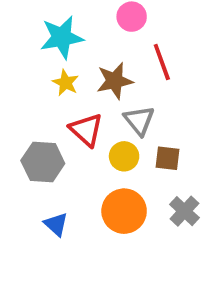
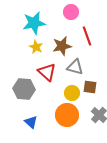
gray triangle: (139, 120) -> (75, 67), turned -36
yellow circle: (124, 156) -> (72, 93), moved

